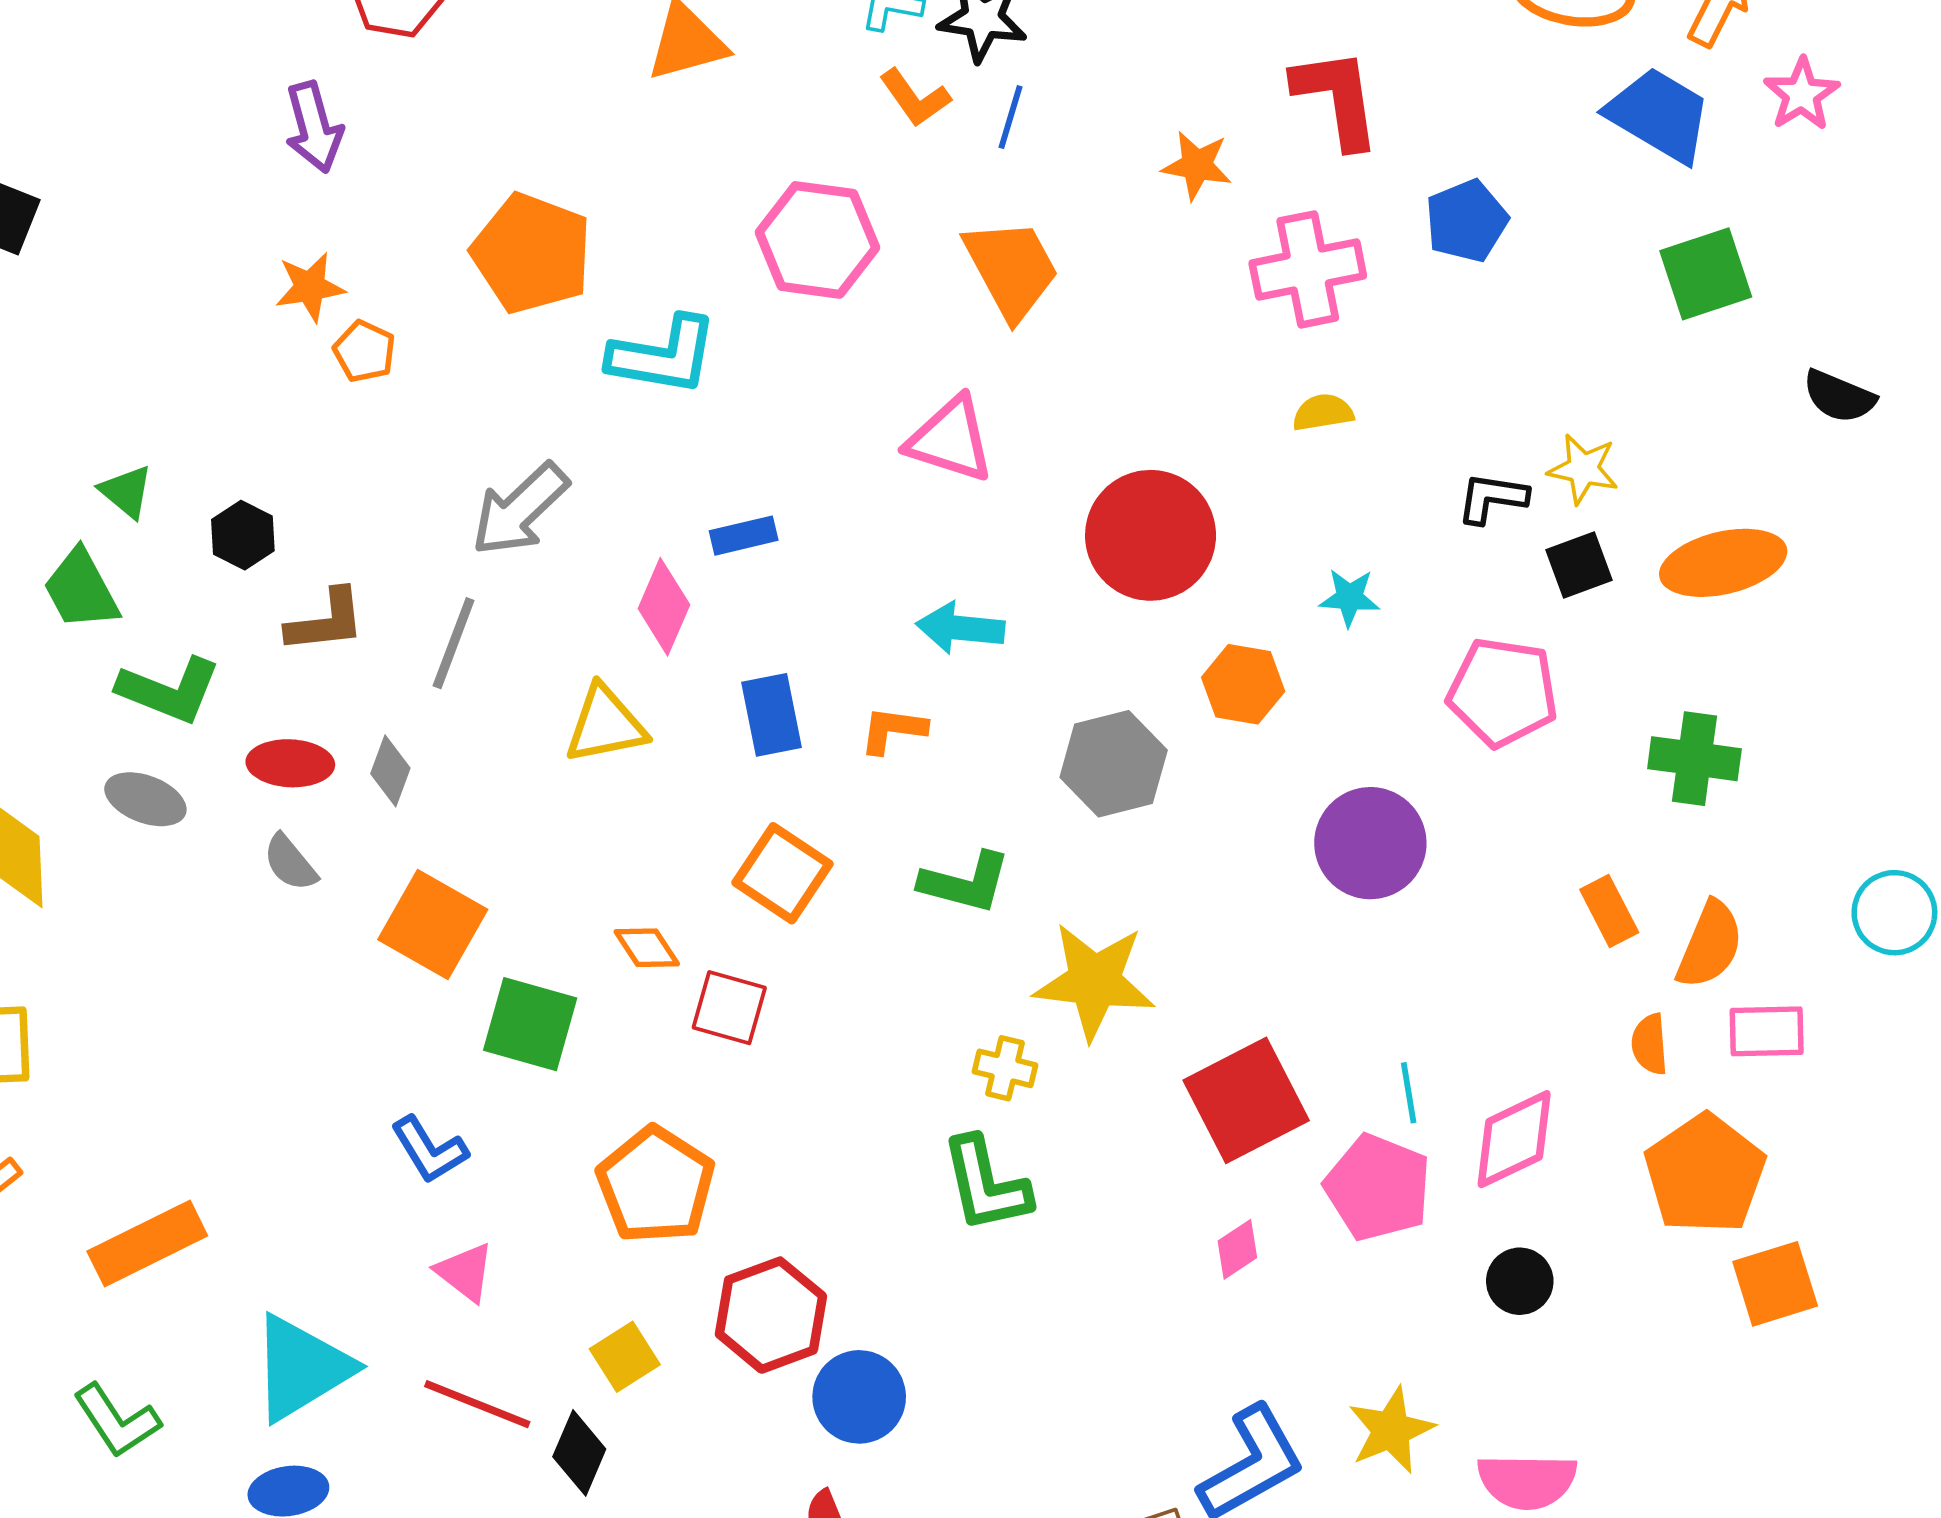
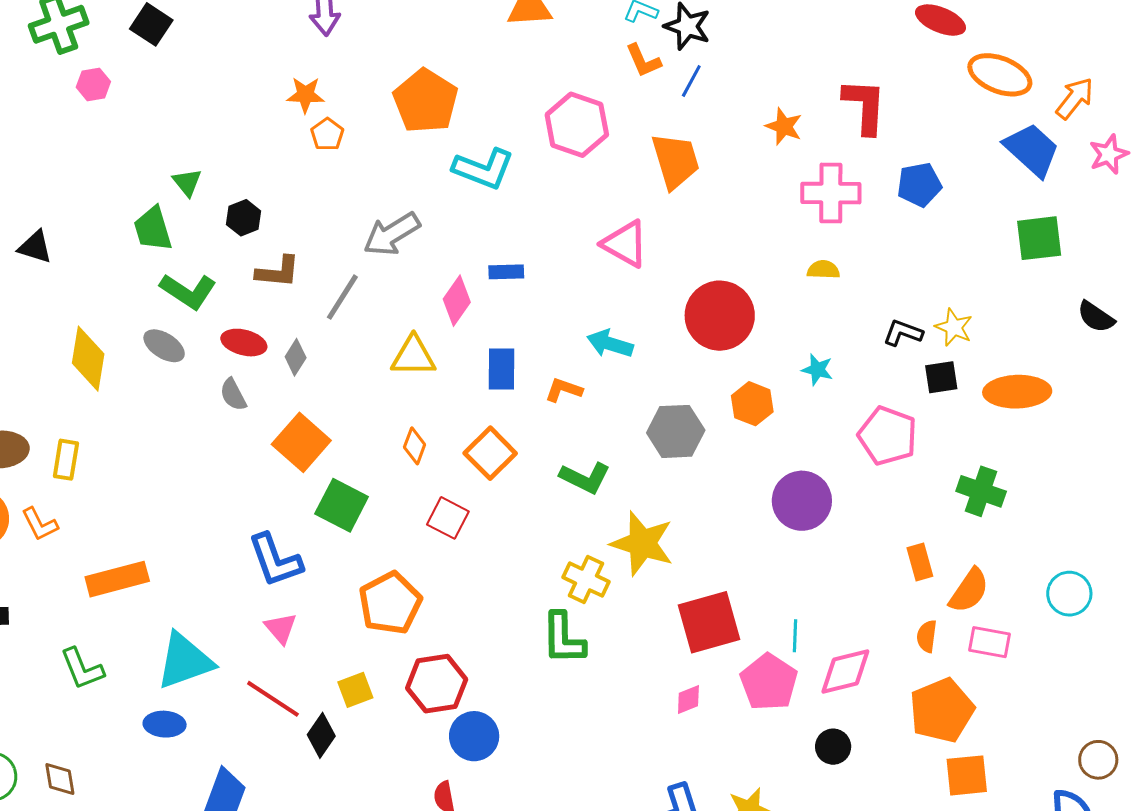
orange diamond: (647, 948) -> (415, 446), moved, turned 42
yellow cross: (1005, 1068) -> (586, 579), size x1.4
blue L-shape: (429, 1150) -> (275, 560), size x1.4

